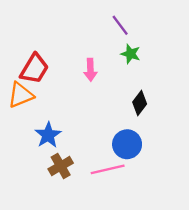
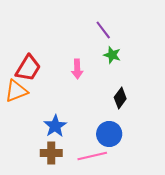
blue star: (48, 135) -> (55, 126), moved
brown cross: (61, 166) -> (51, 153), turned 30

